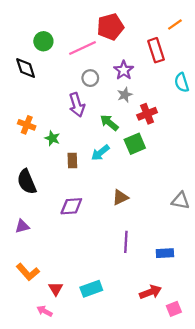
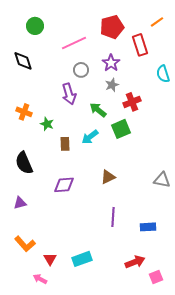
red pentagon: (110, 27) -> (112, 27), moved
green circle: (43, 41) -> (35, 26), moved

